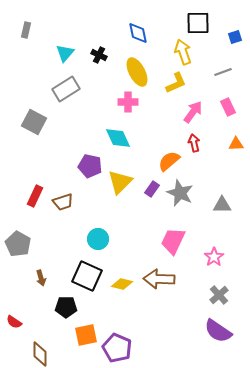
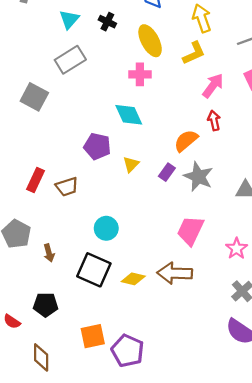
yellow triangle: (120, 182) -> (131, 164), size x0.6
brown arrow: (41, 278) -> (49, 253), moved
black pentagon: (66, 307) -> (46, 305), moved

